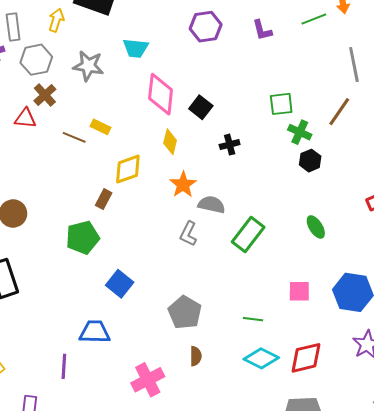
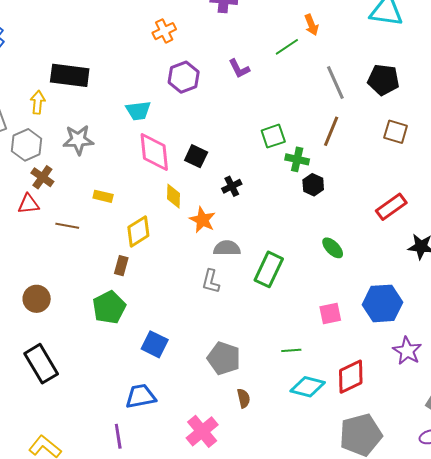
cyan trapezoid: (136, 48) -> (138, 111), moved
brown line: (74, 137) -> (67, 226), moved
orange star: (183, 185) -> (202, 220), moved

